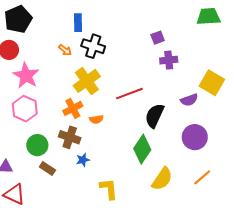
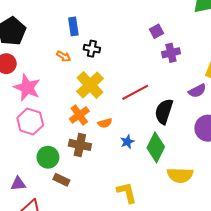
black cross: (93, 46) -> (92, 49), size x0.7
blue star: (83, 160) -> (127, 142), moved
yellow semicircle: (162, 179) -> (180, 175), turned 65

